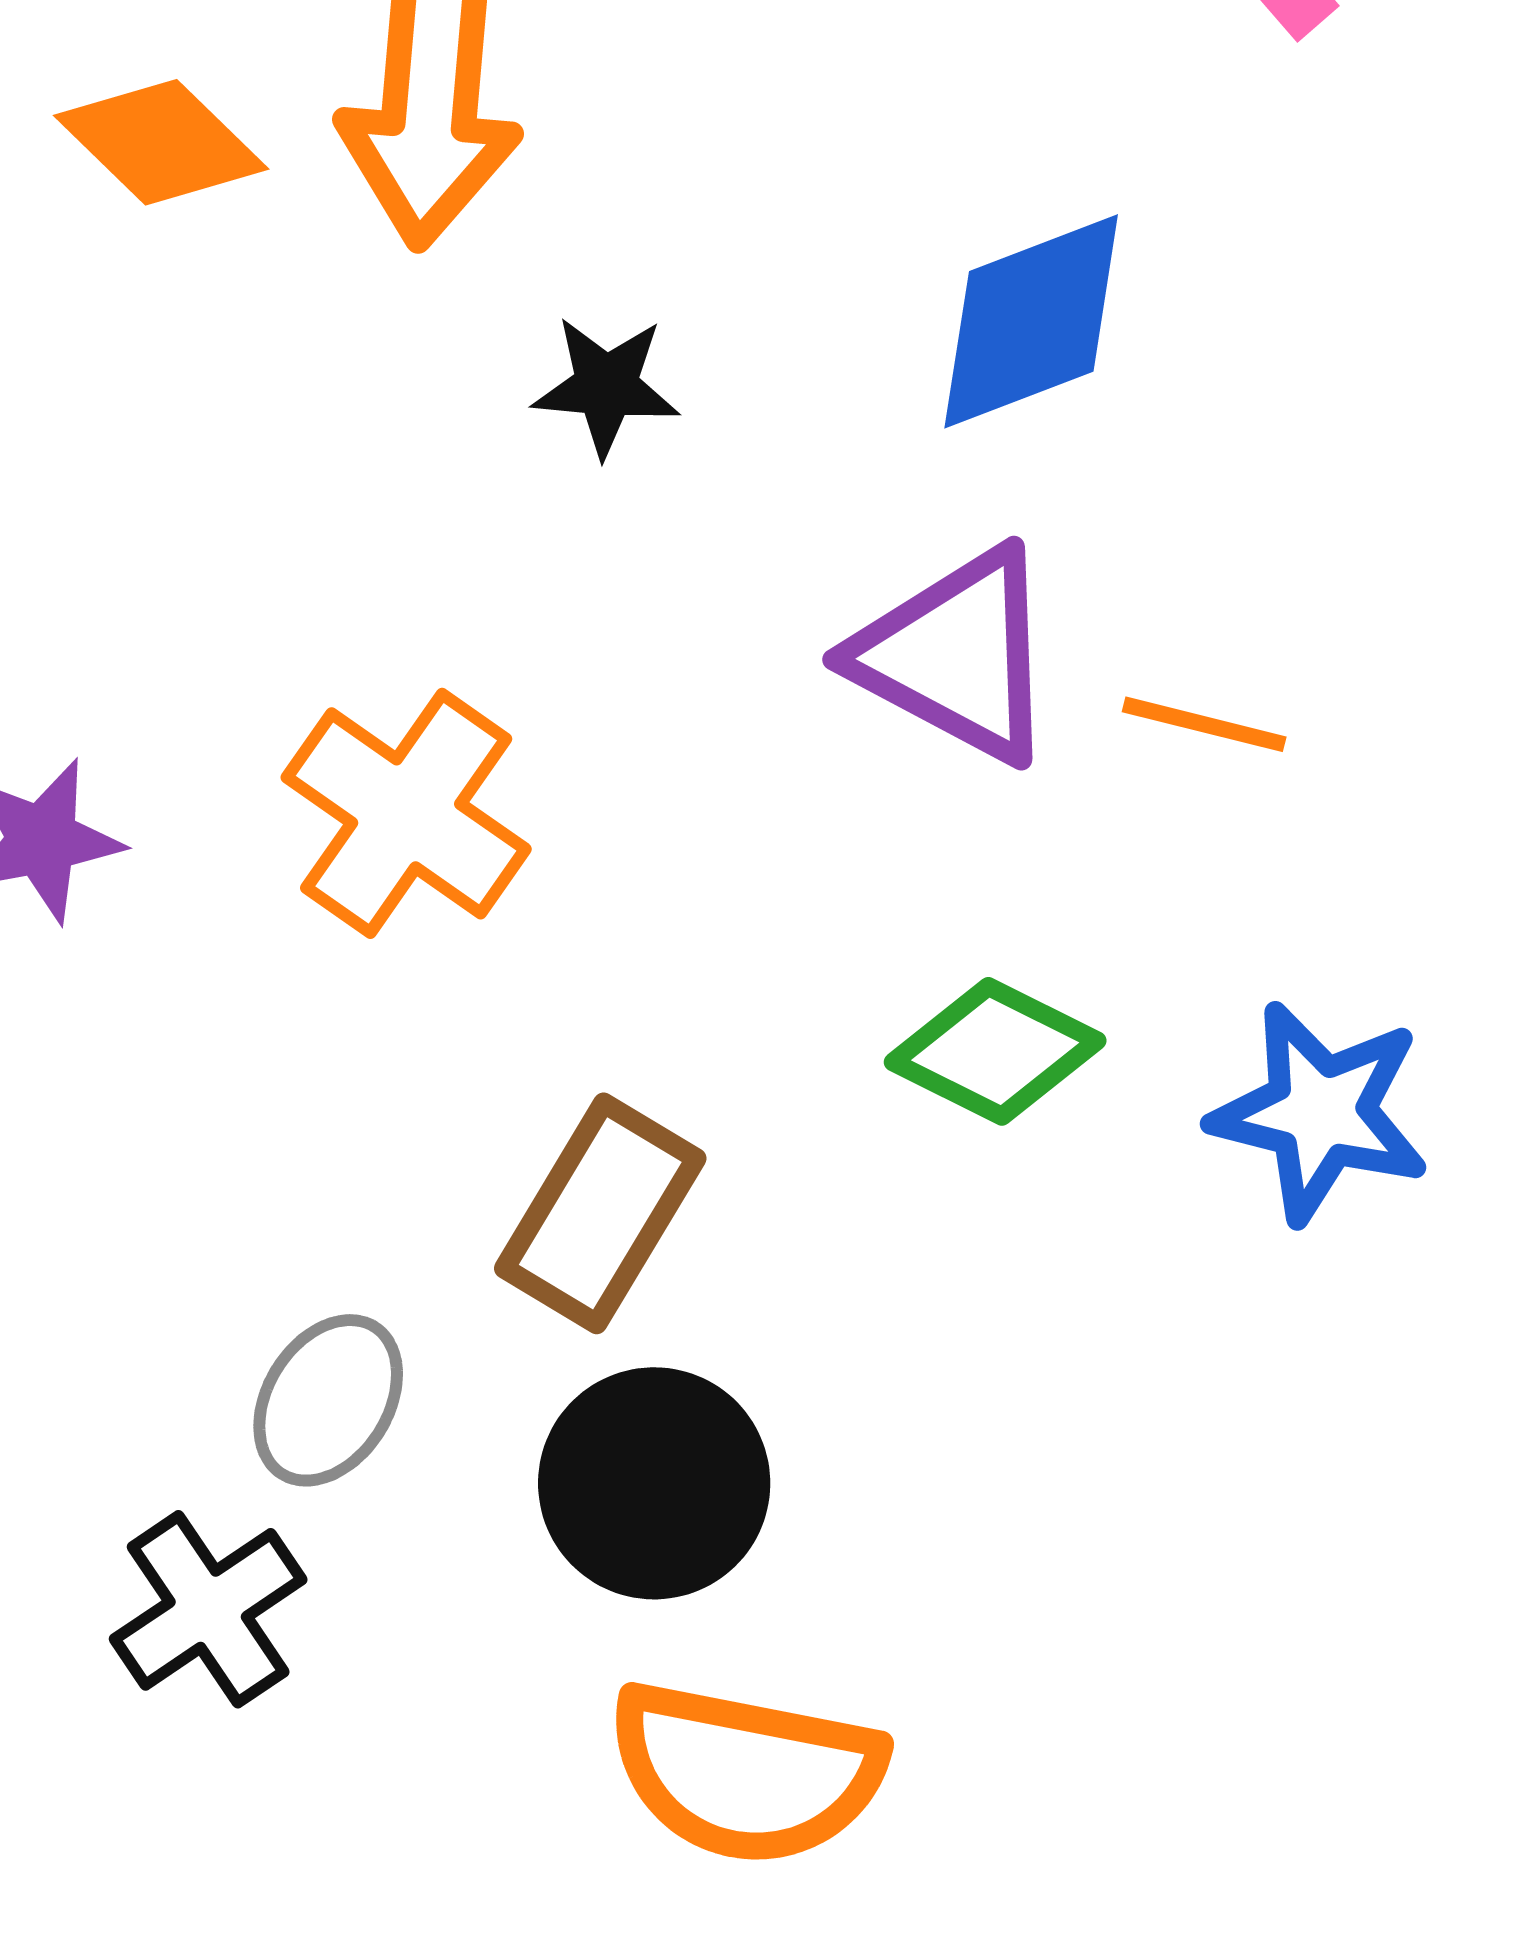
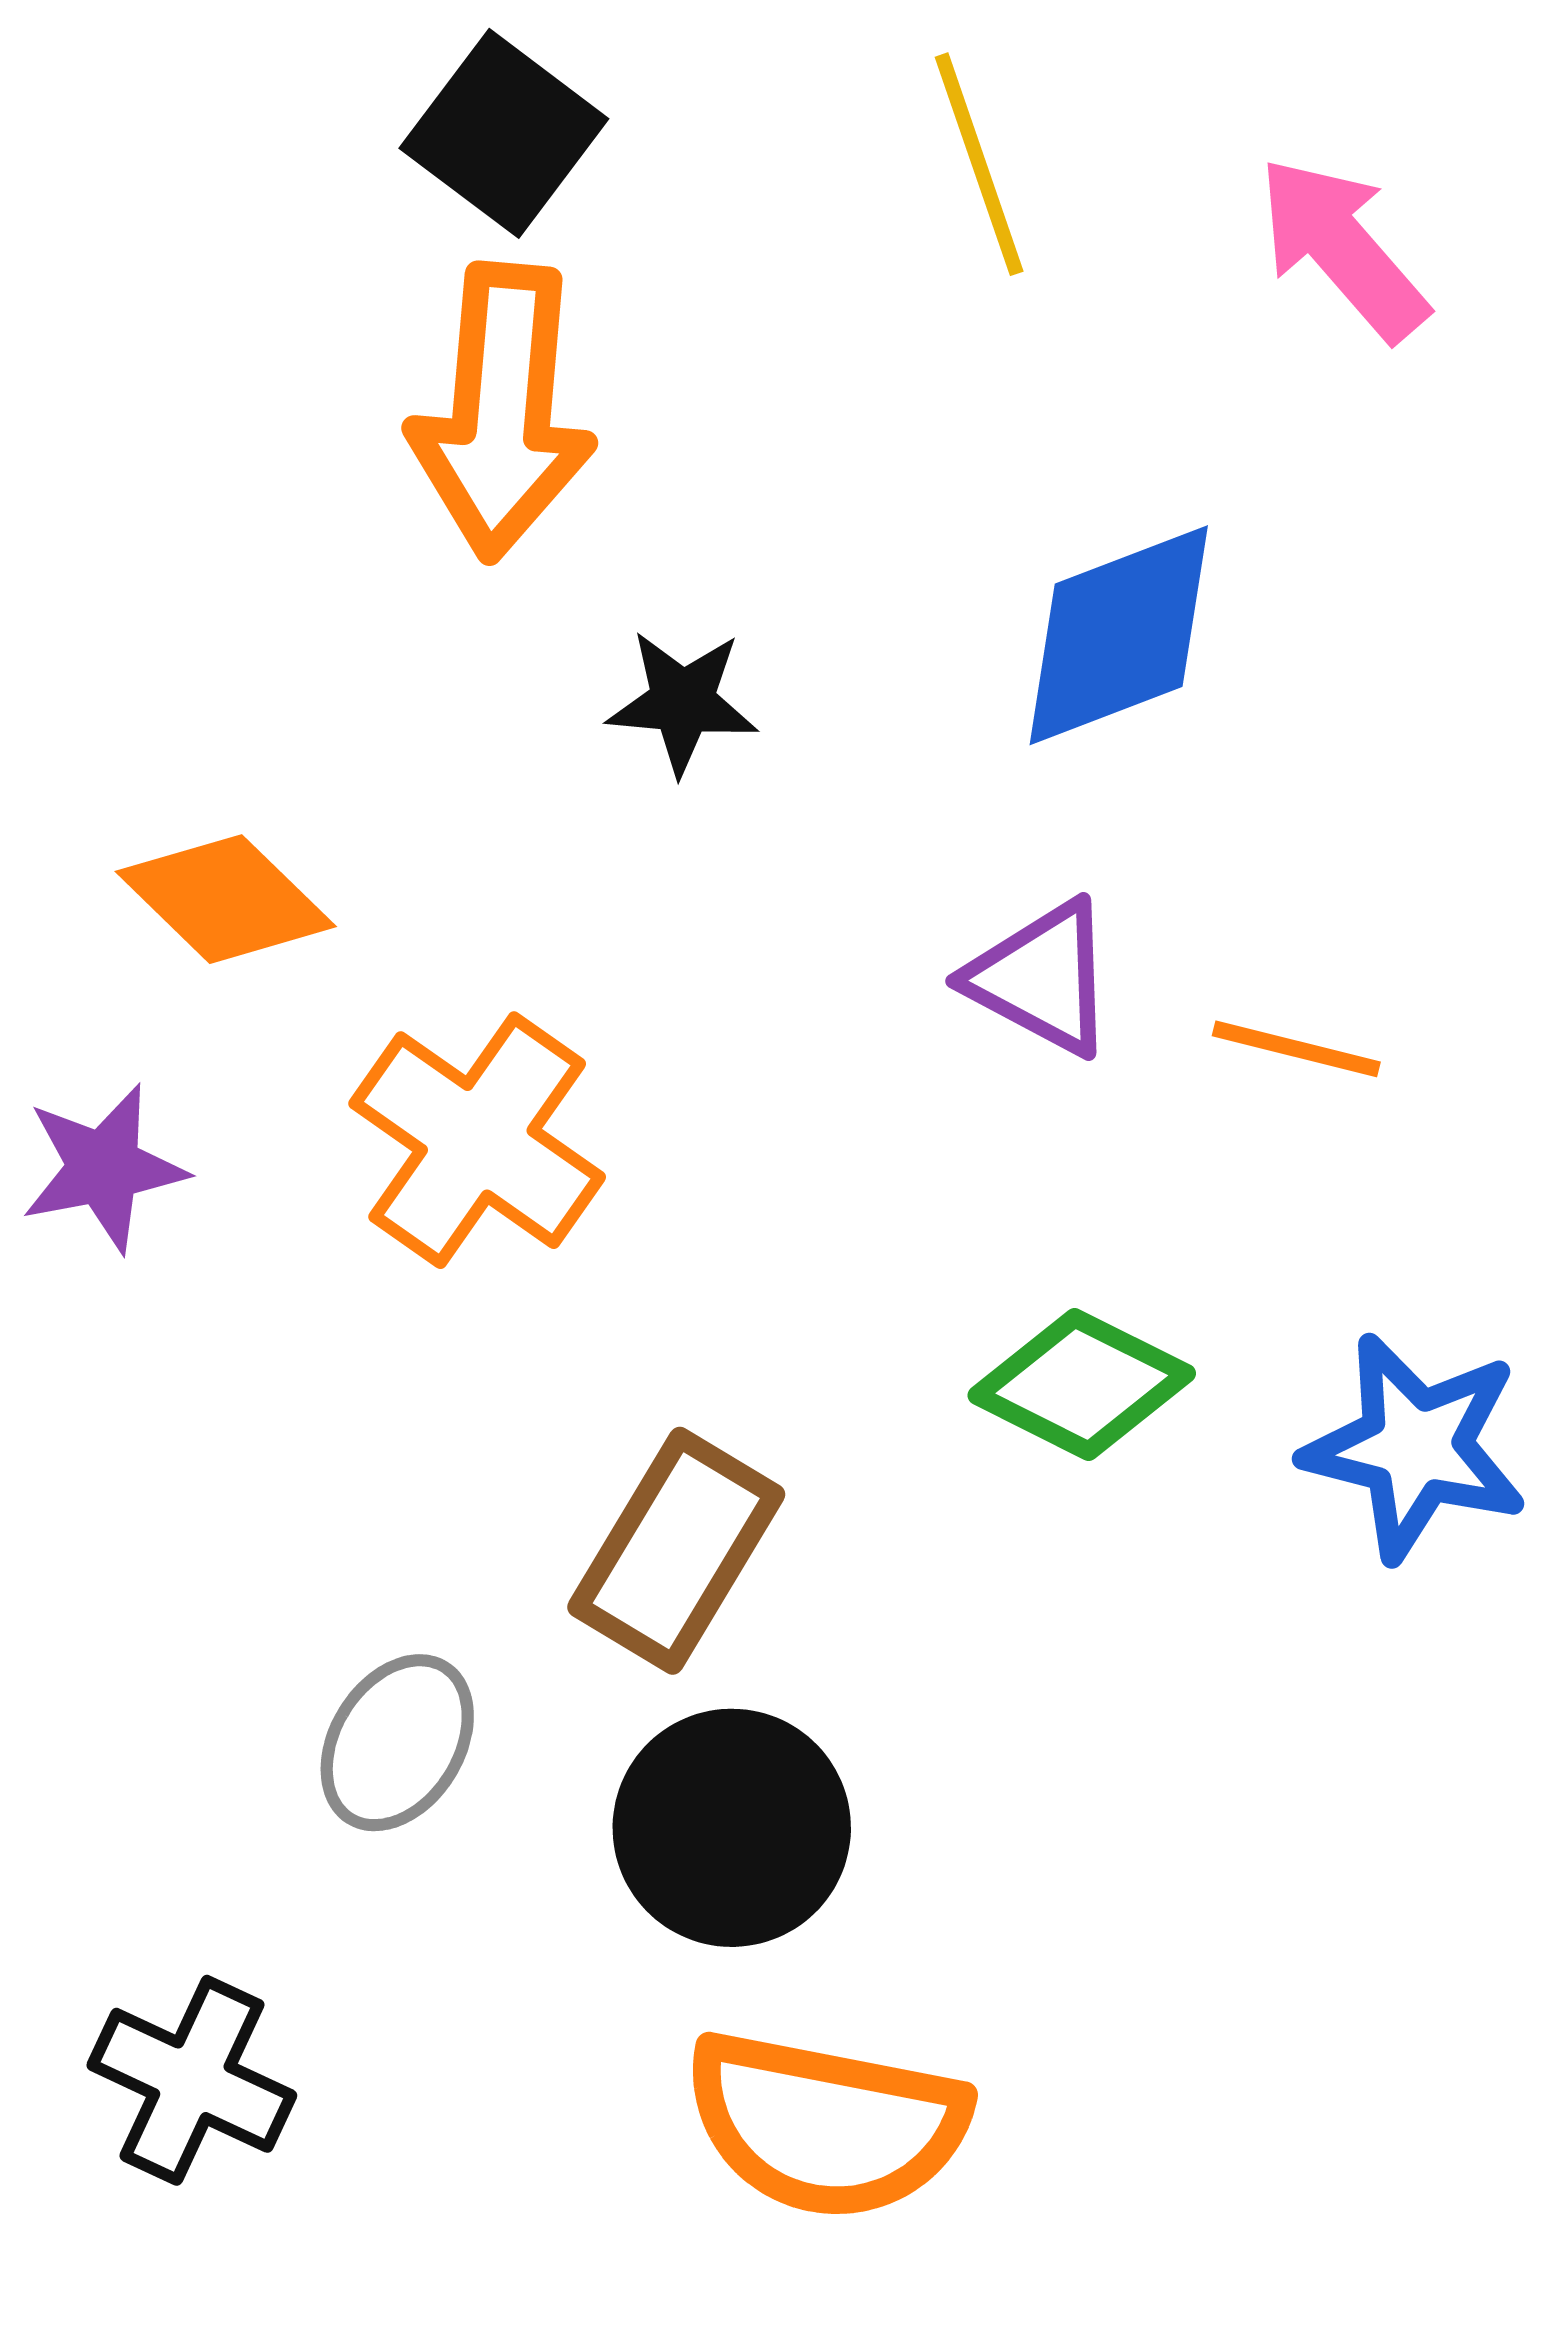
orange diamond: (161, 142) -> (226, 899), moved
purple triangle: (956, 655) -> (1042, 978), size x0.7
black cross: (208, 1609) -> (192, 2080), moved, turned -31

